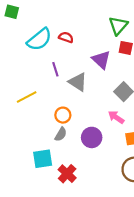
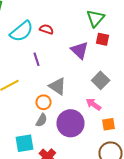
gray triangle: (78, 82) -> (58, 86), moved
purple circle: (92, 137) -> (70, 123), size x1.4

